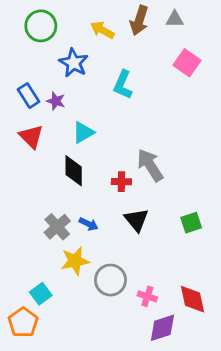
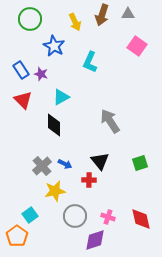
yellow arrow: (102, 30) -> (75, 22), turned -144
red cross: (121, 182) -> (89, 180), moved
gray circle: (110, 280) -> (75, 216), moved
purple diamond: (162, 328) -> (95, 240), moved

